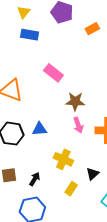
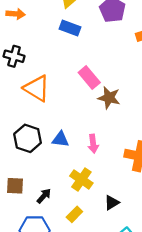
brown star: (75, 101) -> (109, 98), moved
pink arrow: (78, 125) -> (93, 144), moved
yellow rectangle: (71, 189) -> (74, 214), moved

